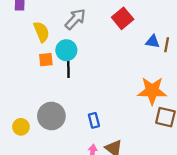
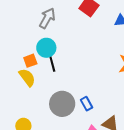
yellow semicircle: (41, 32) -> (27, 77), moved
gray circle: (51, 116) -> (62, 104), moved

